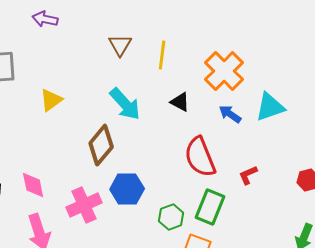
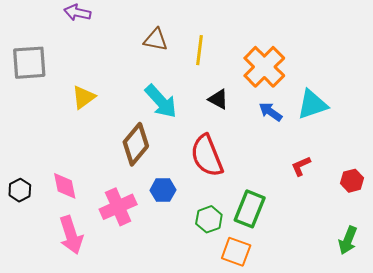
brown triangle: (120, 45) -> (156, 40), turned -50
red semicircle: (200, 157) -> (207, 156), moved
red L-shape: (248, 175) -> (301, 166), moved
blue hexagon: (127, 189) -> (163, 190), size x0.7

